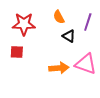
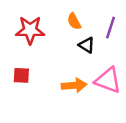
red square: (17, 52) -> (21, 75), moved

